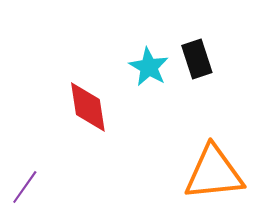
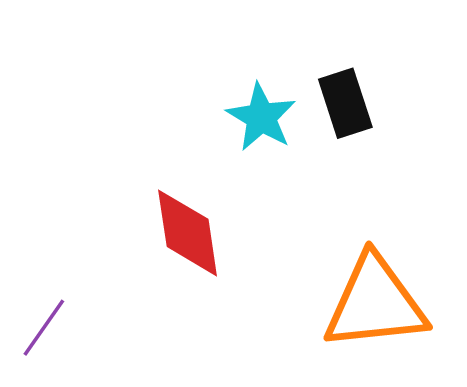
red diamond: (88, 107) -> (188, 233), moved

